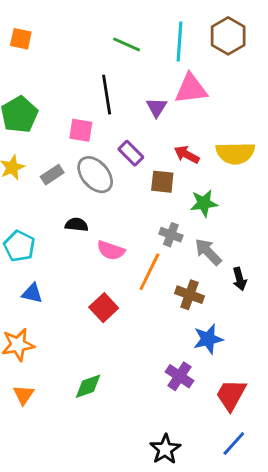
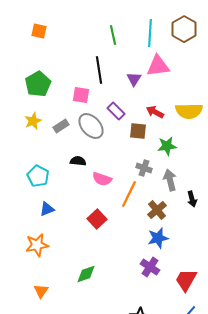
green line: (127, 44) -> (113, 35), turned 54
gray arrow: (208, 252) -> (170, 180), turned 30
blue triangle: (32, 293) -> (47, 209), turned -35
brown cross: (190, 295) -> (157, 210), turned 30
blue star: (208, 339) -> (158, 238), moved
orange triangle: (24, 395) -> (41, 291), moved

